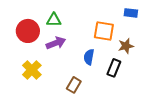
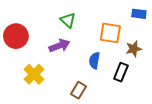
green triangle: (54, 20) -> (68, 20), moved, turned 42
red circle: (28, 31) -> (16, 36), moved

